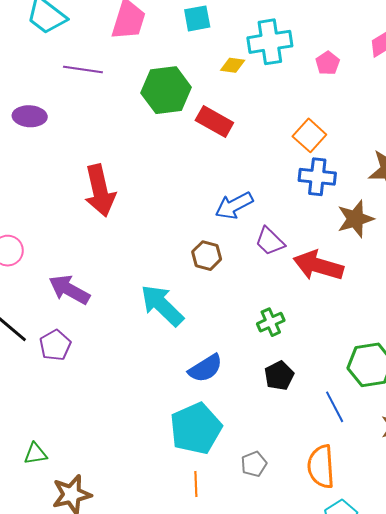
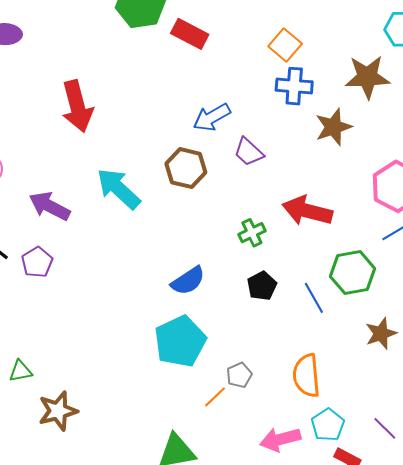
brown hexagon: (207, 256) -> (186, 168), size x1.4
red arrow: (318, 266) -> (307, 211), moved
cyan arrow: (162, 305) -> (119, 189), moved
blue line: (335, 407) -> (314, 298), moved
orange line: (196, 484) -> (215, 397), moved, turned 50

